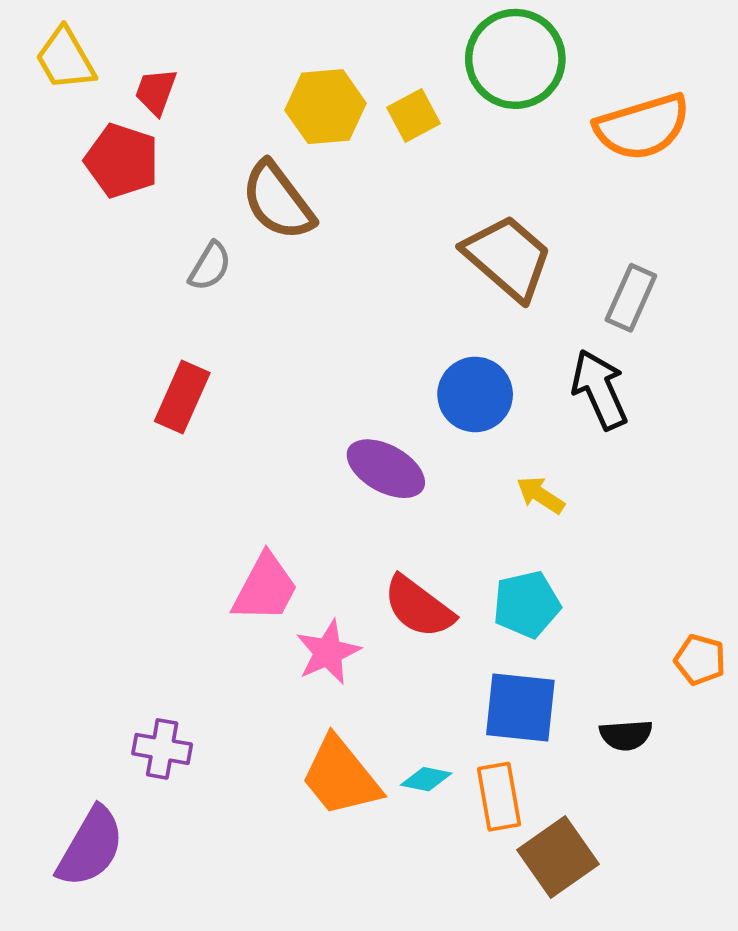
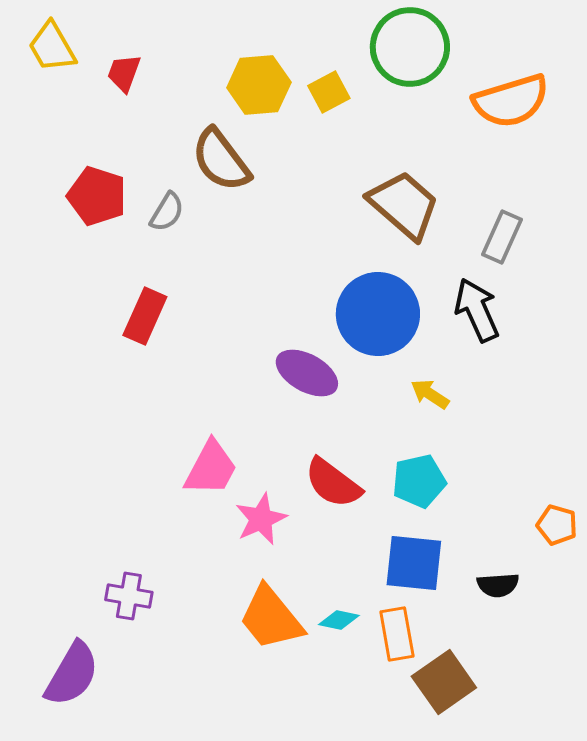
red pentagon: (122, 161) -> (97, 196), moved
blue circle: (475, 394) -> (378, 314), size x1.4

